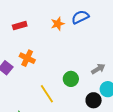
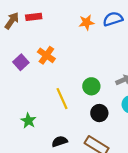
red rectangle: (20, 26) -> (34, 17), moved
black circle: (94, 100) -> (99, 113), moved

